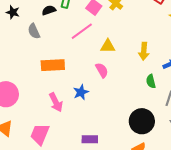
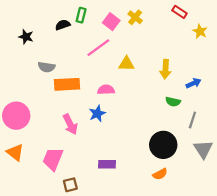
black star: (13, 12) -> (26, 37), moved
gray semicircle: (34, 31) -> (46, 67), moved, turned -56
pink semicircle: (102, 70) -> (106, 90), moved, turned -63
green semicircle: (151, 81) -> (173, 102), turned -64

